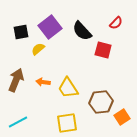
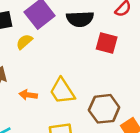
black semicircle: (82, 31) -> (80, 19), turned -50
orange arrow: (43, 82) -> (28, 95), moved

